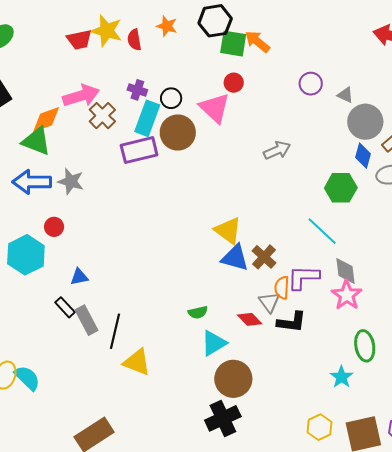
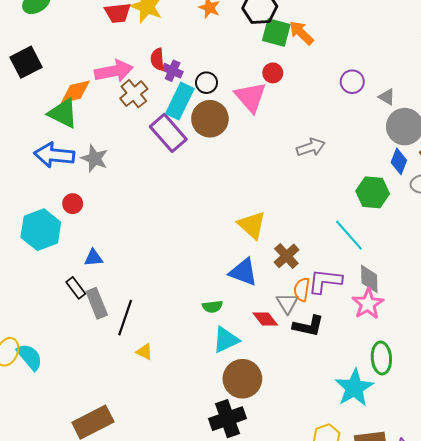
red semicircle: (134, 40) -> (157, 59), moved
purple rectangle: (139, 150) -> (168, 133), turned 57
blue triangle: (235, 258) -> (243, 272), moved
yellow triangle: (137, 362) -> (145, 352), size x0.6
cyan star: (341, 377) -> (354, 388), size x1.6

